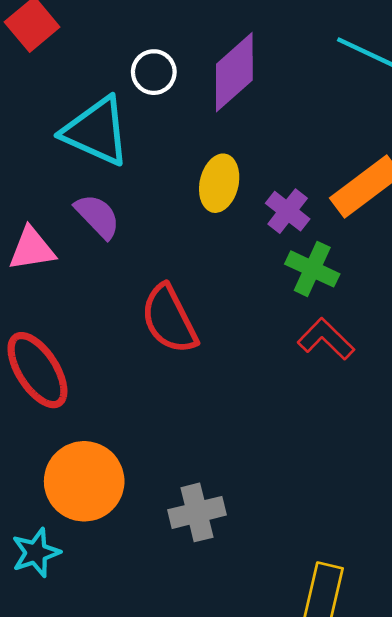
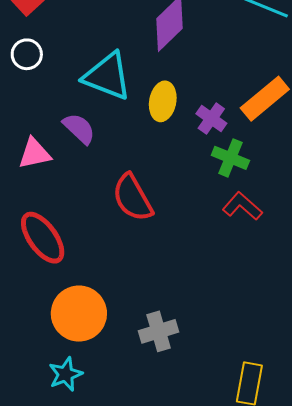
white circle: (154, 72) -> (27, 54), moved
cyan triangle: (96, 131) -> (107, 76), moved
cyan star: (36, 553) -> (66, 374), moved

